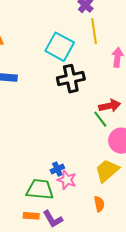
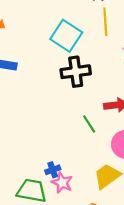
green line: (100, 119) -> (89, 124), moved

